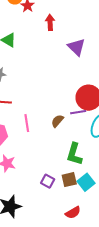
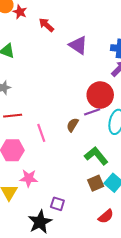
red arrow: (50, 22) -> (46, 25), turned -35
green L-shape: (74, 154) -> (96, 156), turned 135
purple square: (48, 181) -> (57, 204), moved

